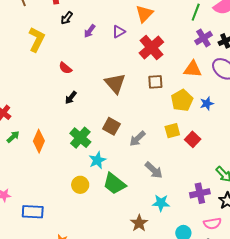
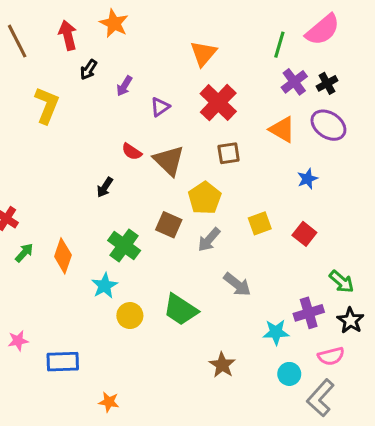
purple triangle: (119, 32) -> (160, 107), moved
red semicircle: (65, 68) -> (132, 152), moved
orange triangle: (193, 69) -> (282, 130), turned 30
yellow pentagon: (182, 100) -> (205, 198), moved
red square: (193, 139) -> (304, 234), moved
cyan star: (97, 160) -> (105, 286), moved
cyan star: (161, 203) -> (276, 332), moved

